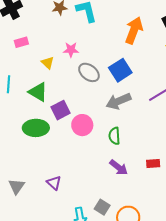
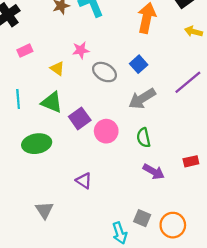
blue square: (120, 70) -> (139, 64), size x0.7
green ellipse: (36, 128) -> (37, 144), moved
purple triangle: (54, 183) -> (84, 181), moved

